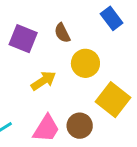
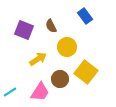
brown circle: (80, 126) -> (60, 79), moved

